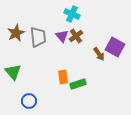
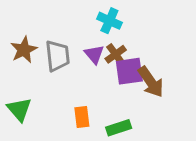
purple square: (115, 47) -> (129, 71), moved, turned -36
brown arrow: (99, 54) -> (151, 82), size x1.5
orange rectangle: (63, 77) -> (82, 117), moved

